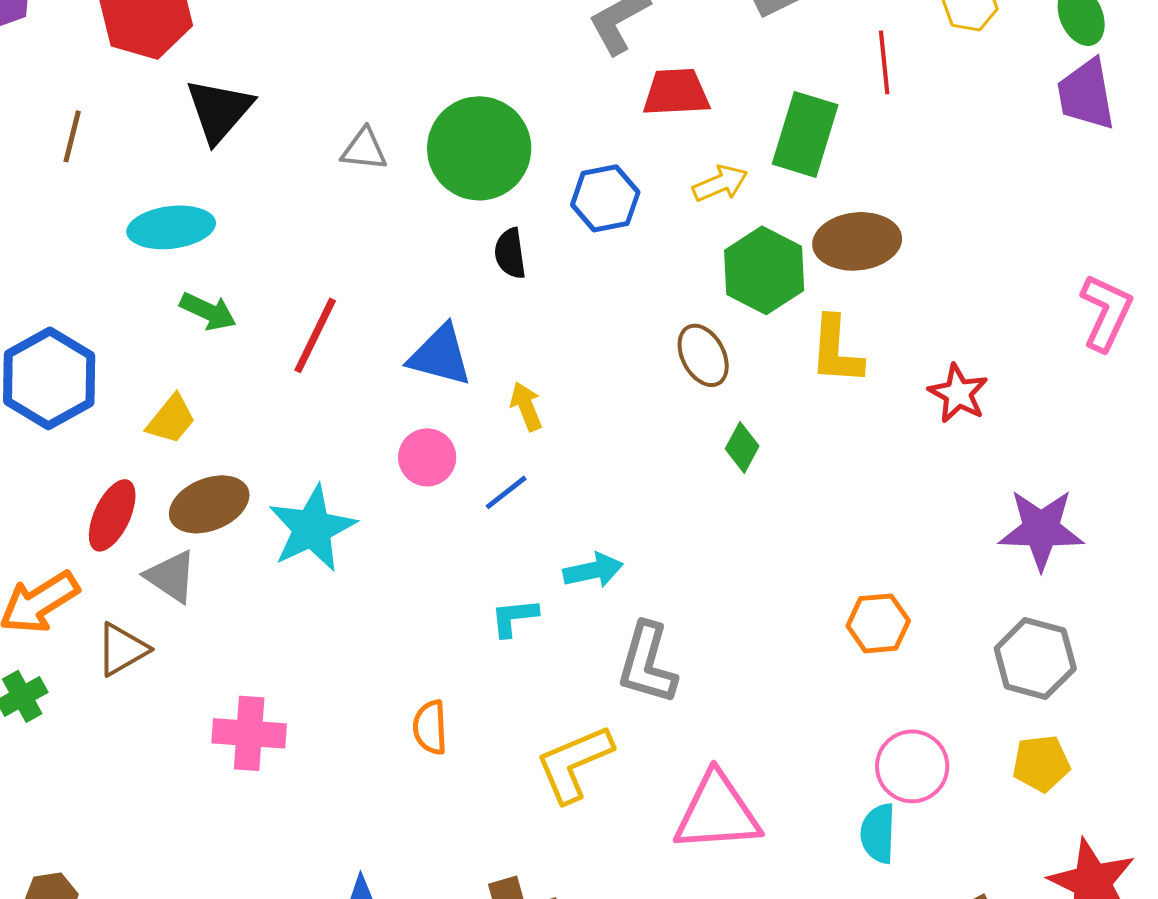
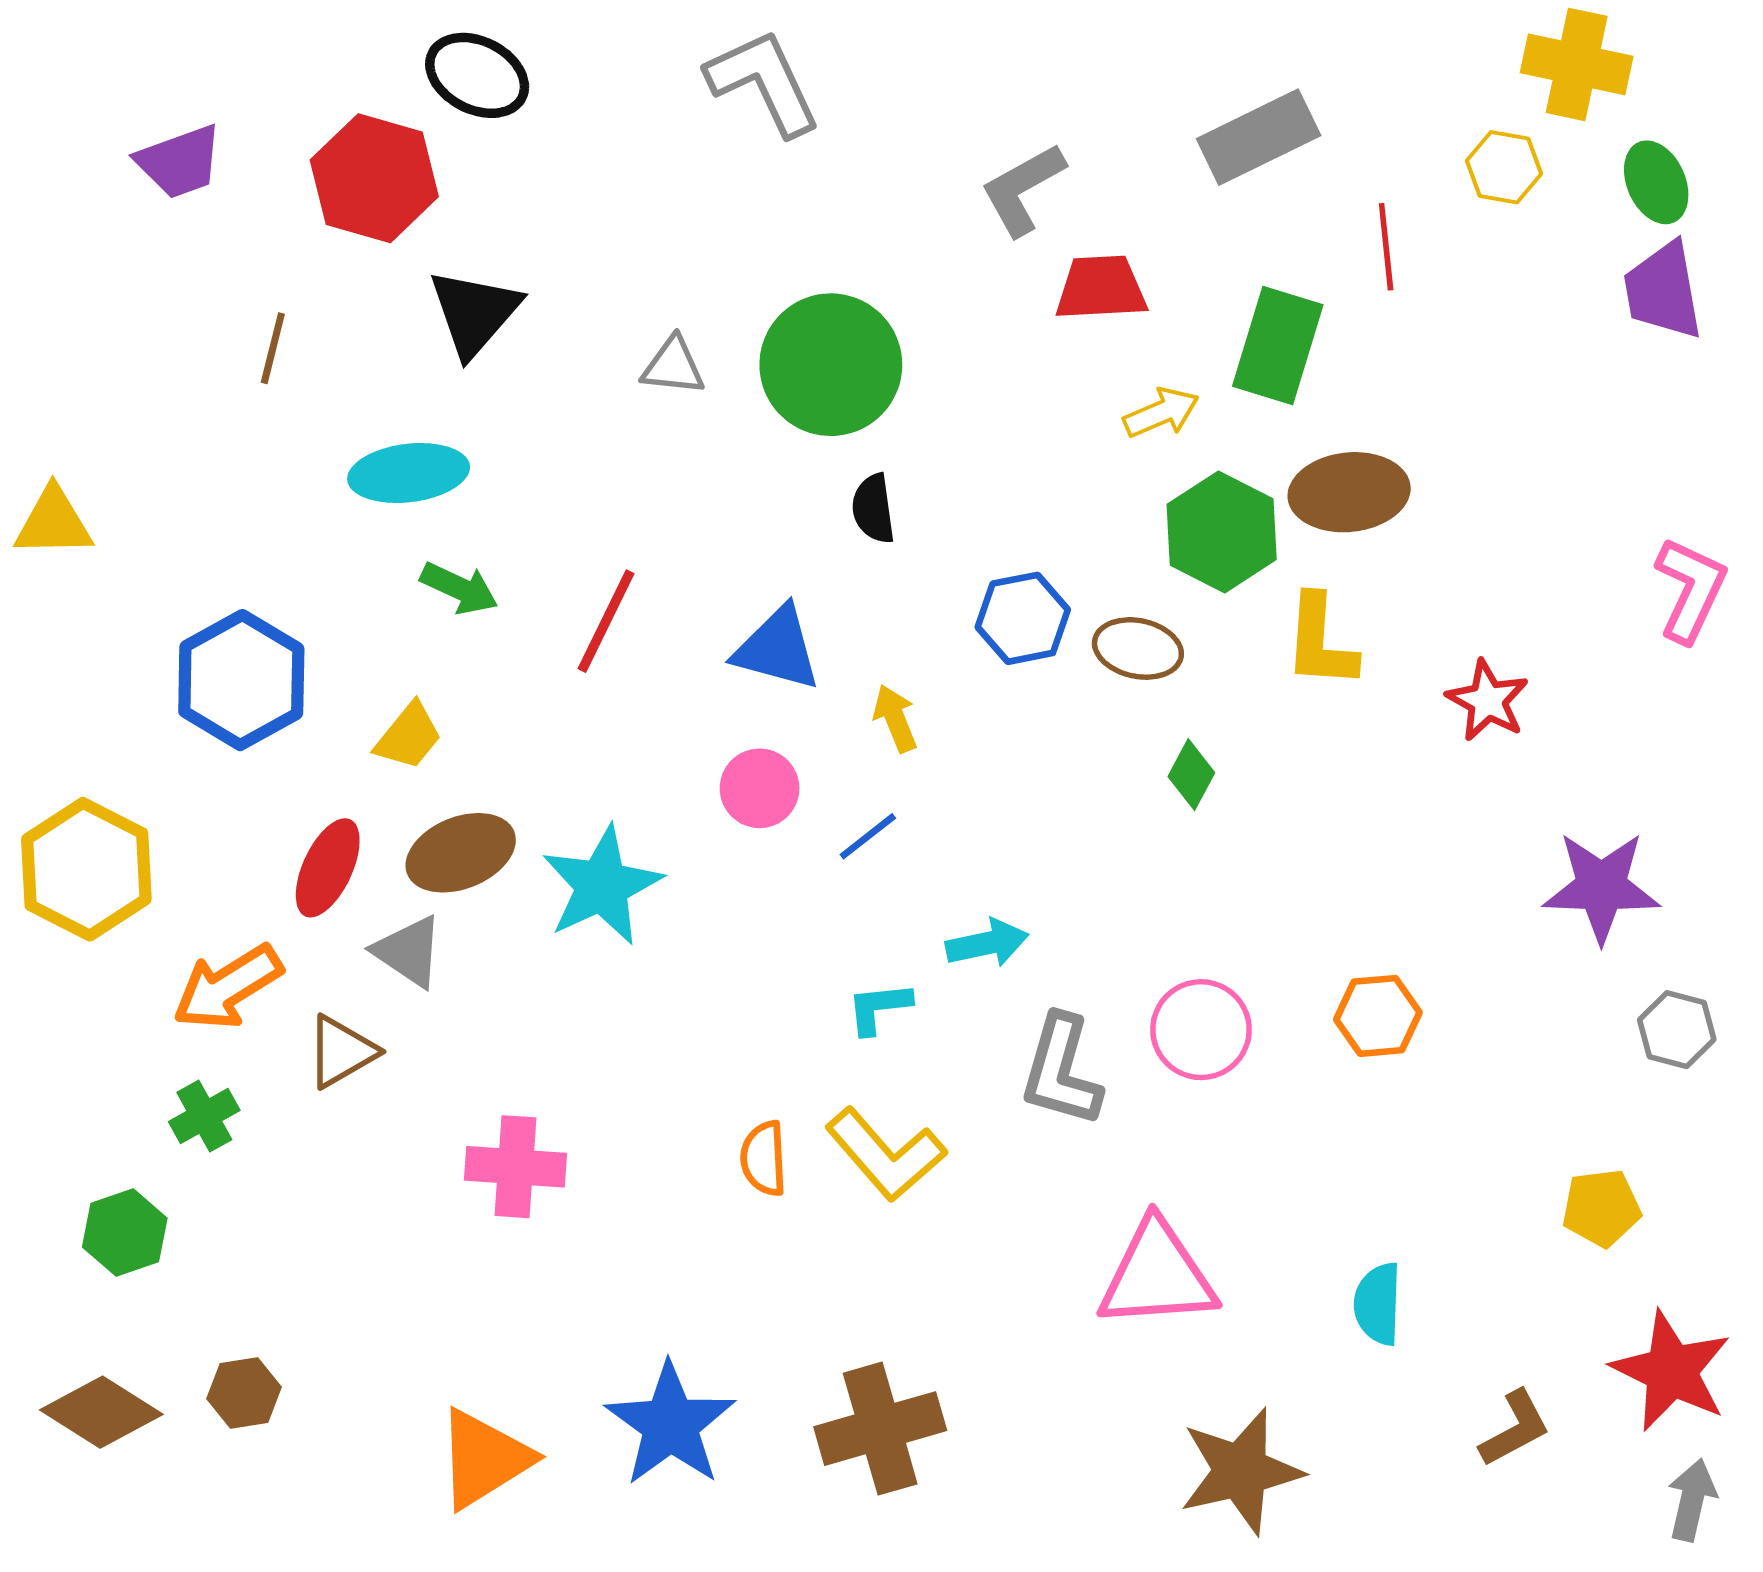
blue hexagon: (605, 198) -> (1023, 618), moved
brown ellipse: (703, 355) -> (1138, 648), turned -50
gray hexagon: (1035, 658) -> (1677, 1030), moved, size x0.7
yellow L-shape: (574, 763) -> (886, 1154), moved, turned -108
pink circle: (912, 766) -> (1201, 1030), moved

